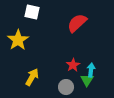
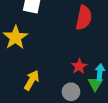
red semicircle: (77, 23) -> (84, 18), turned 145

